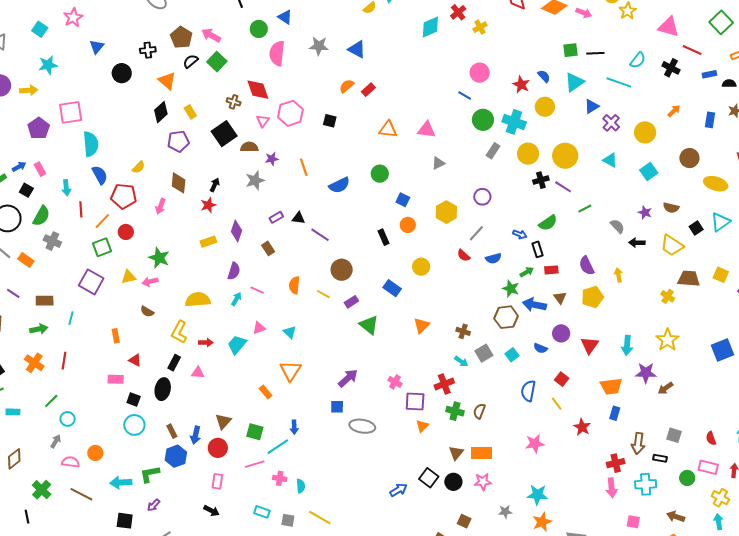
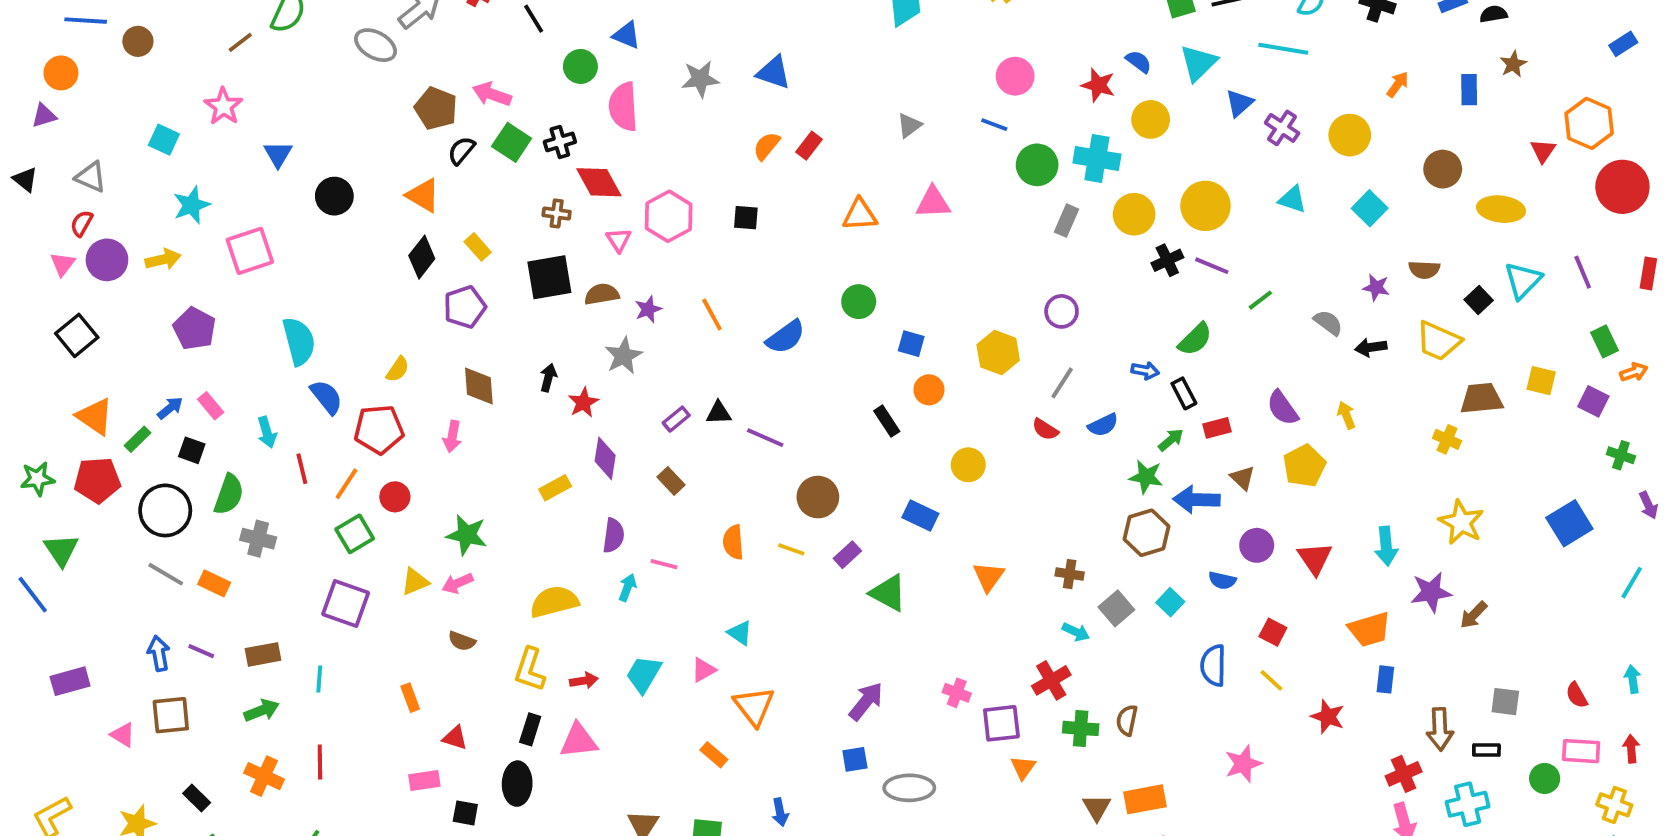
black cross: (148, 50) -> (560, 142), moved
pink square: (71, 112) -> (250, 251), moved
black square: (224, 134) -> (549, 277), turned 35
gray triangle: (438, 163) -> (909, 125), moved
red star: (208, 205) -> (583, 403), moved
pink triangle: (259, 328) -> (704, 670), moved
pink triangle: (198, 373) -> (579, 741), size x1.5

